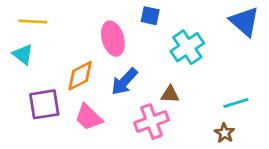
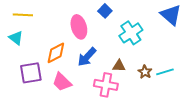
blue square: (150, 16) -> (105, 11), turned 32
pink cross: (152, 122) -> (106, 85), turned 30
brown star: (224, 133) -> (145, 72), moved

